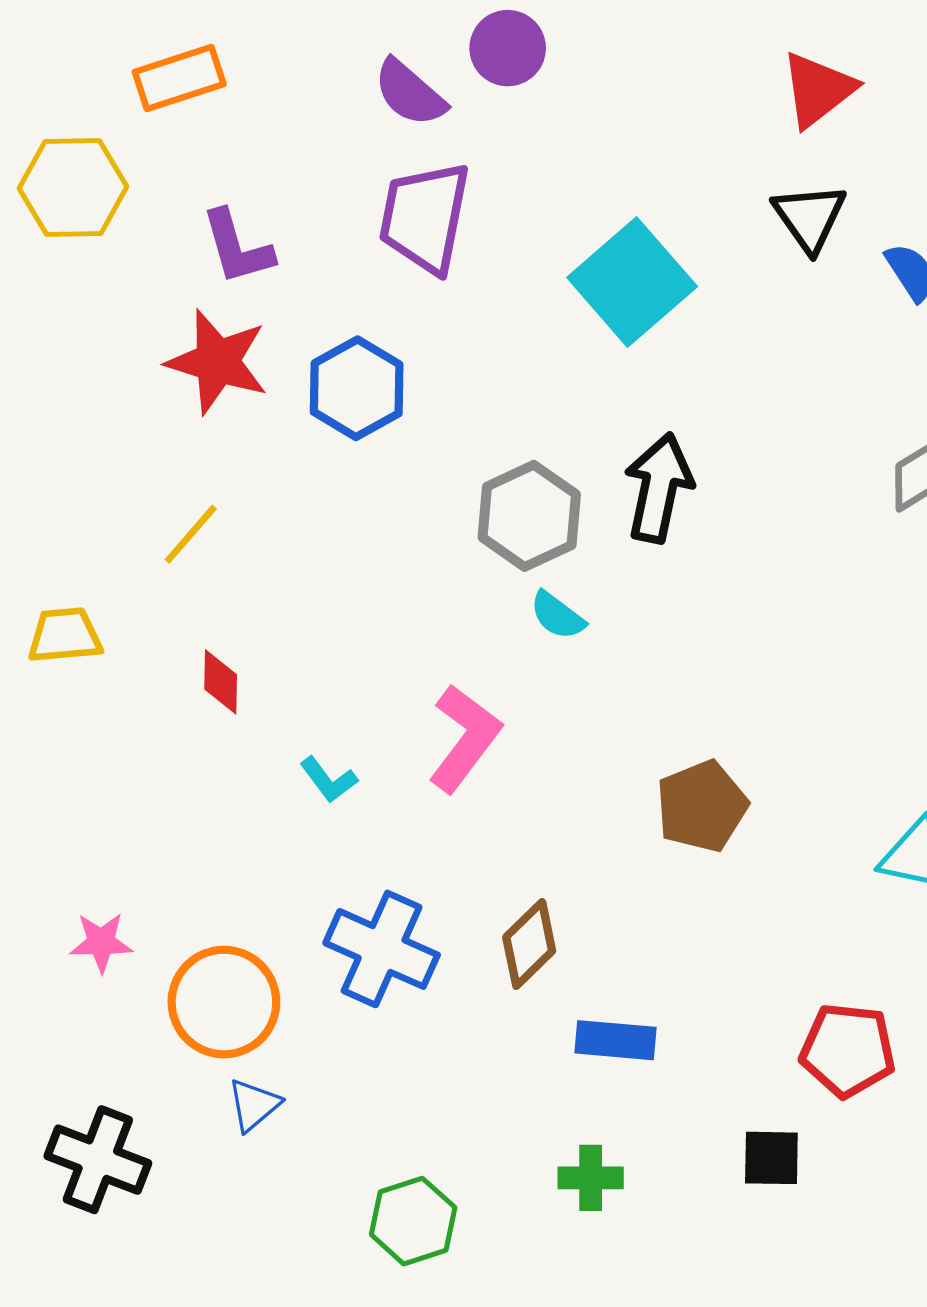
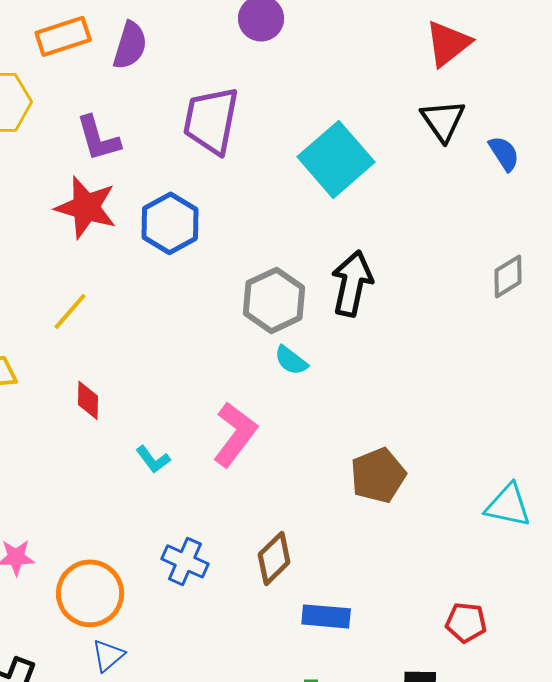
purple semicircle: (410, 93) -> (130, 45), moved, turned -114
blue cross: (382, 949) -> (185, 561), size x0.7
red pentagon: (848, 1050) -> (466, 622), size x0.7

